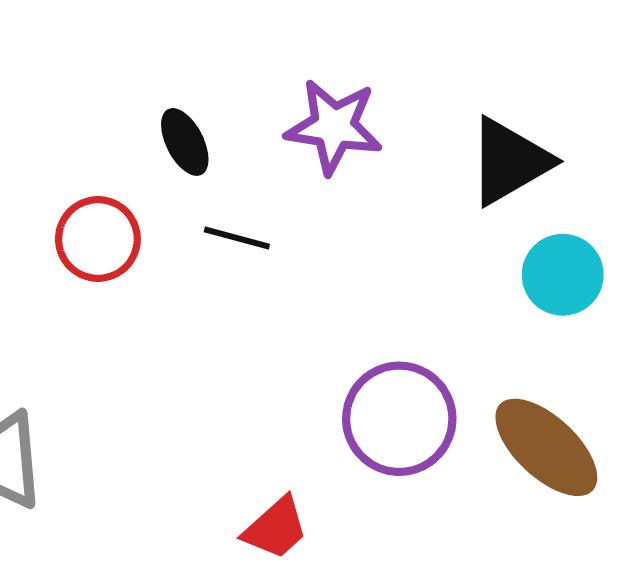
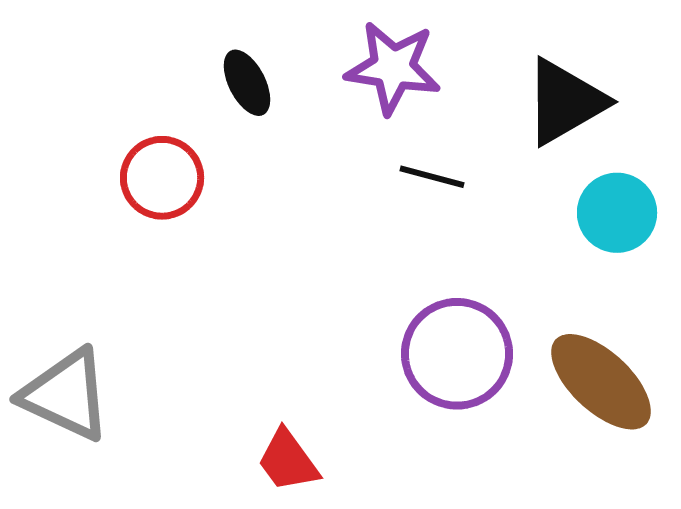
black line: (237, 238) -> (432, 177), moved
red trapezoid: (276, 528) -> (288, 461), moved, turned 96

